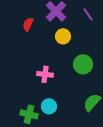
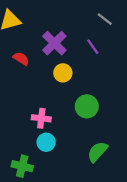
red semicircle: (28, 24) -> (21, 59), turned 96
cyan circle: (49, 106) -> (46, 142), moved

